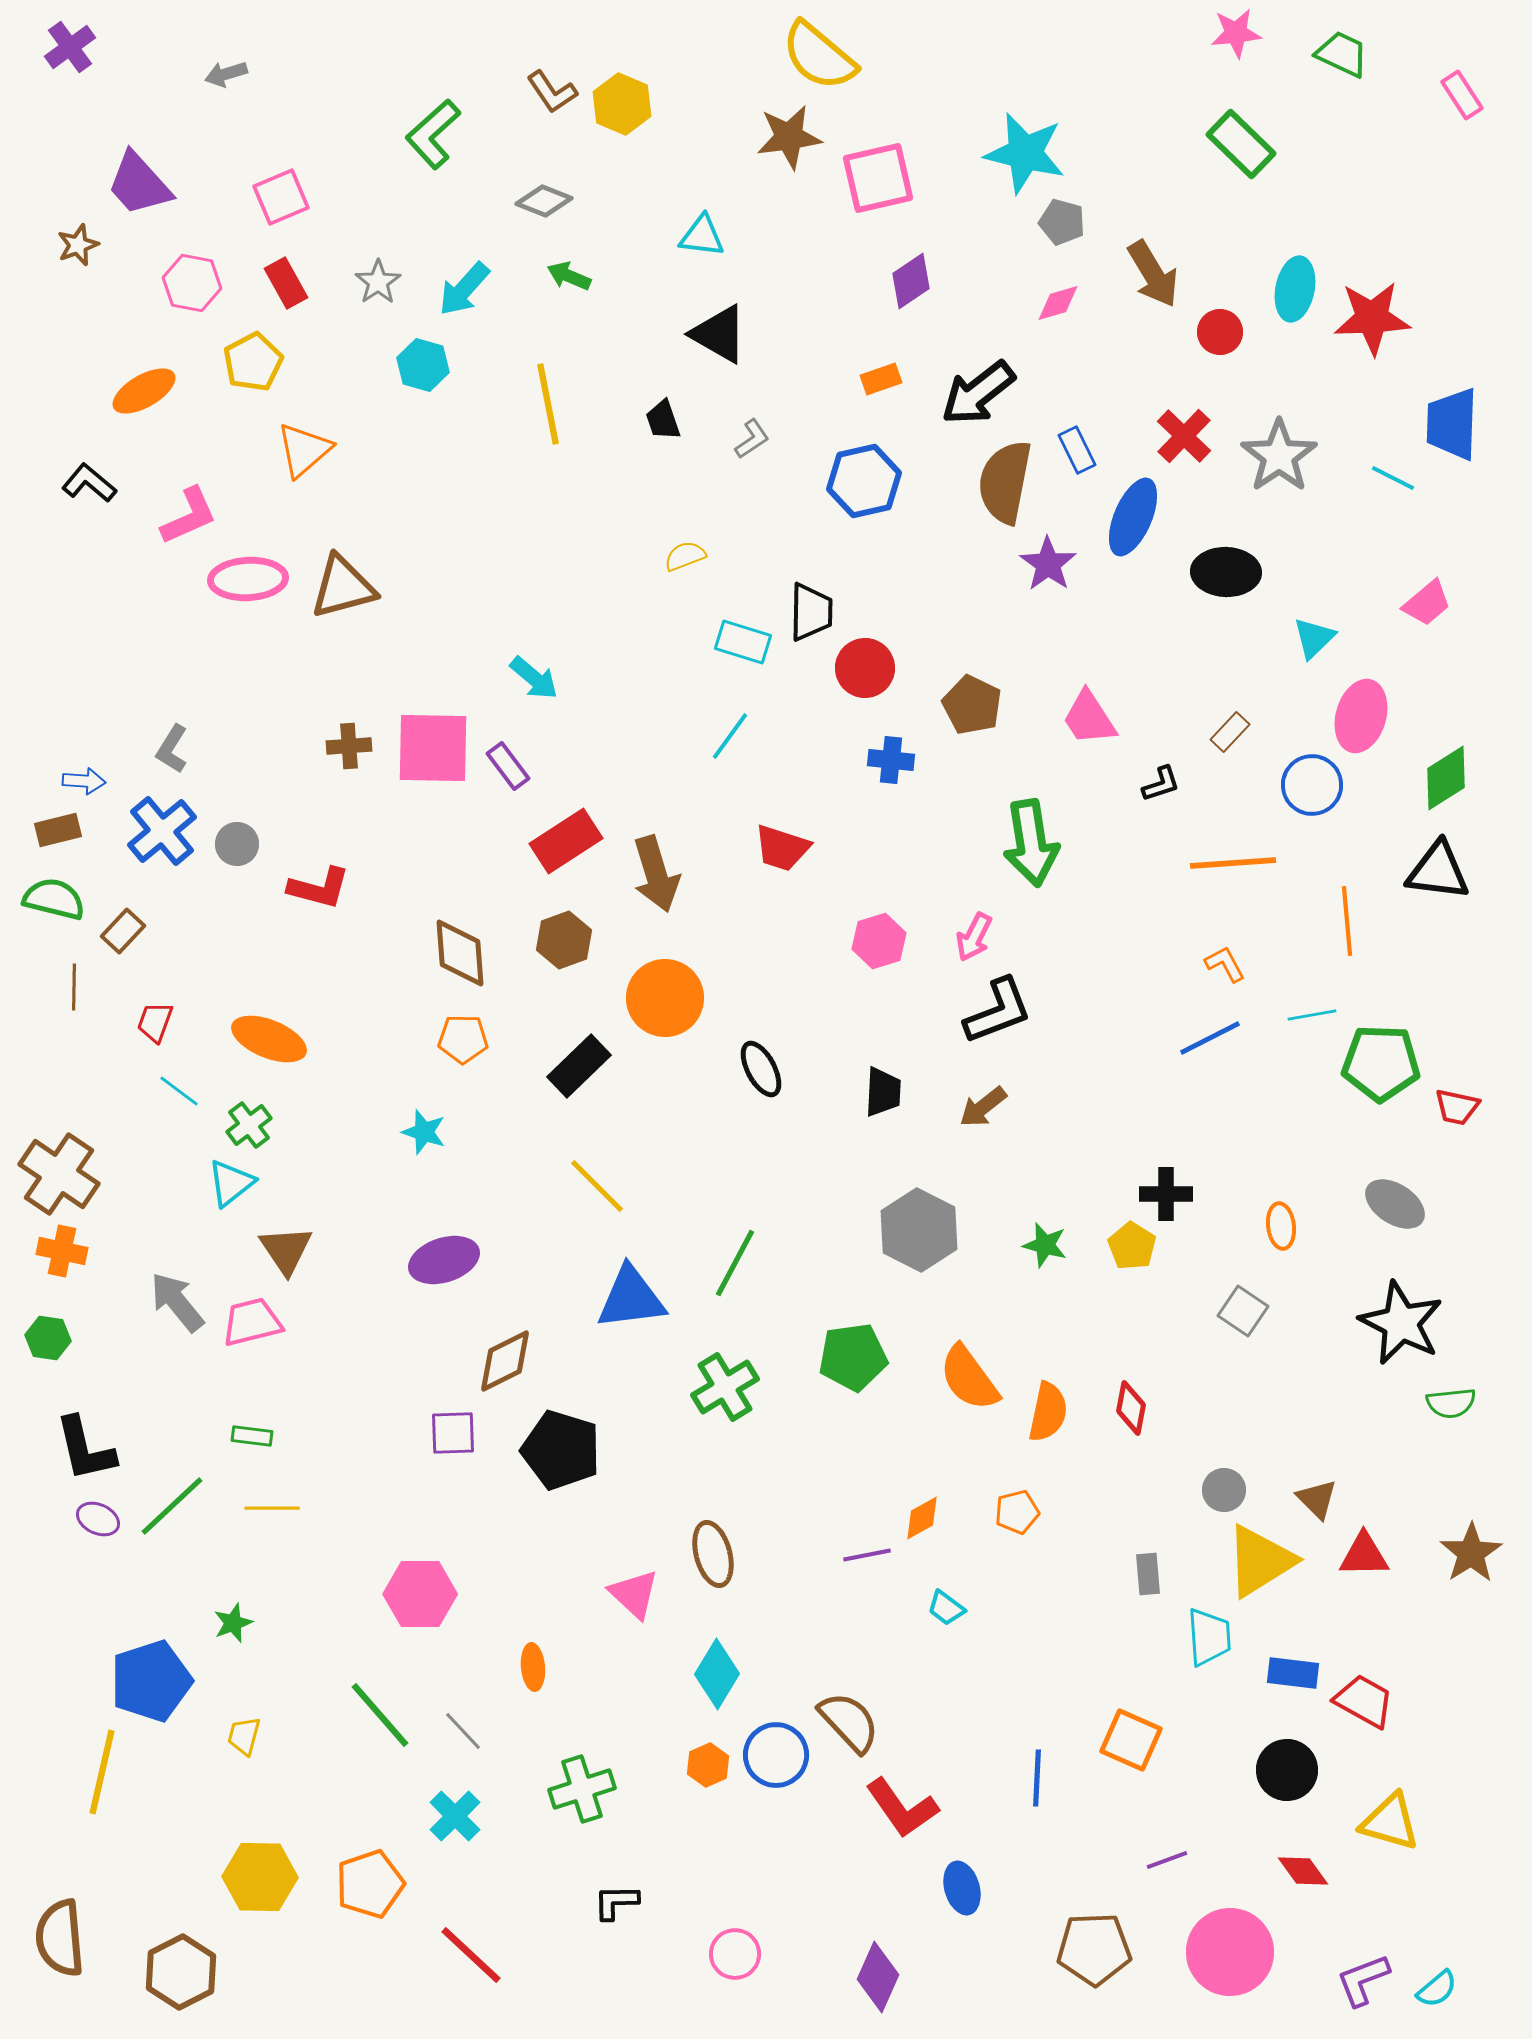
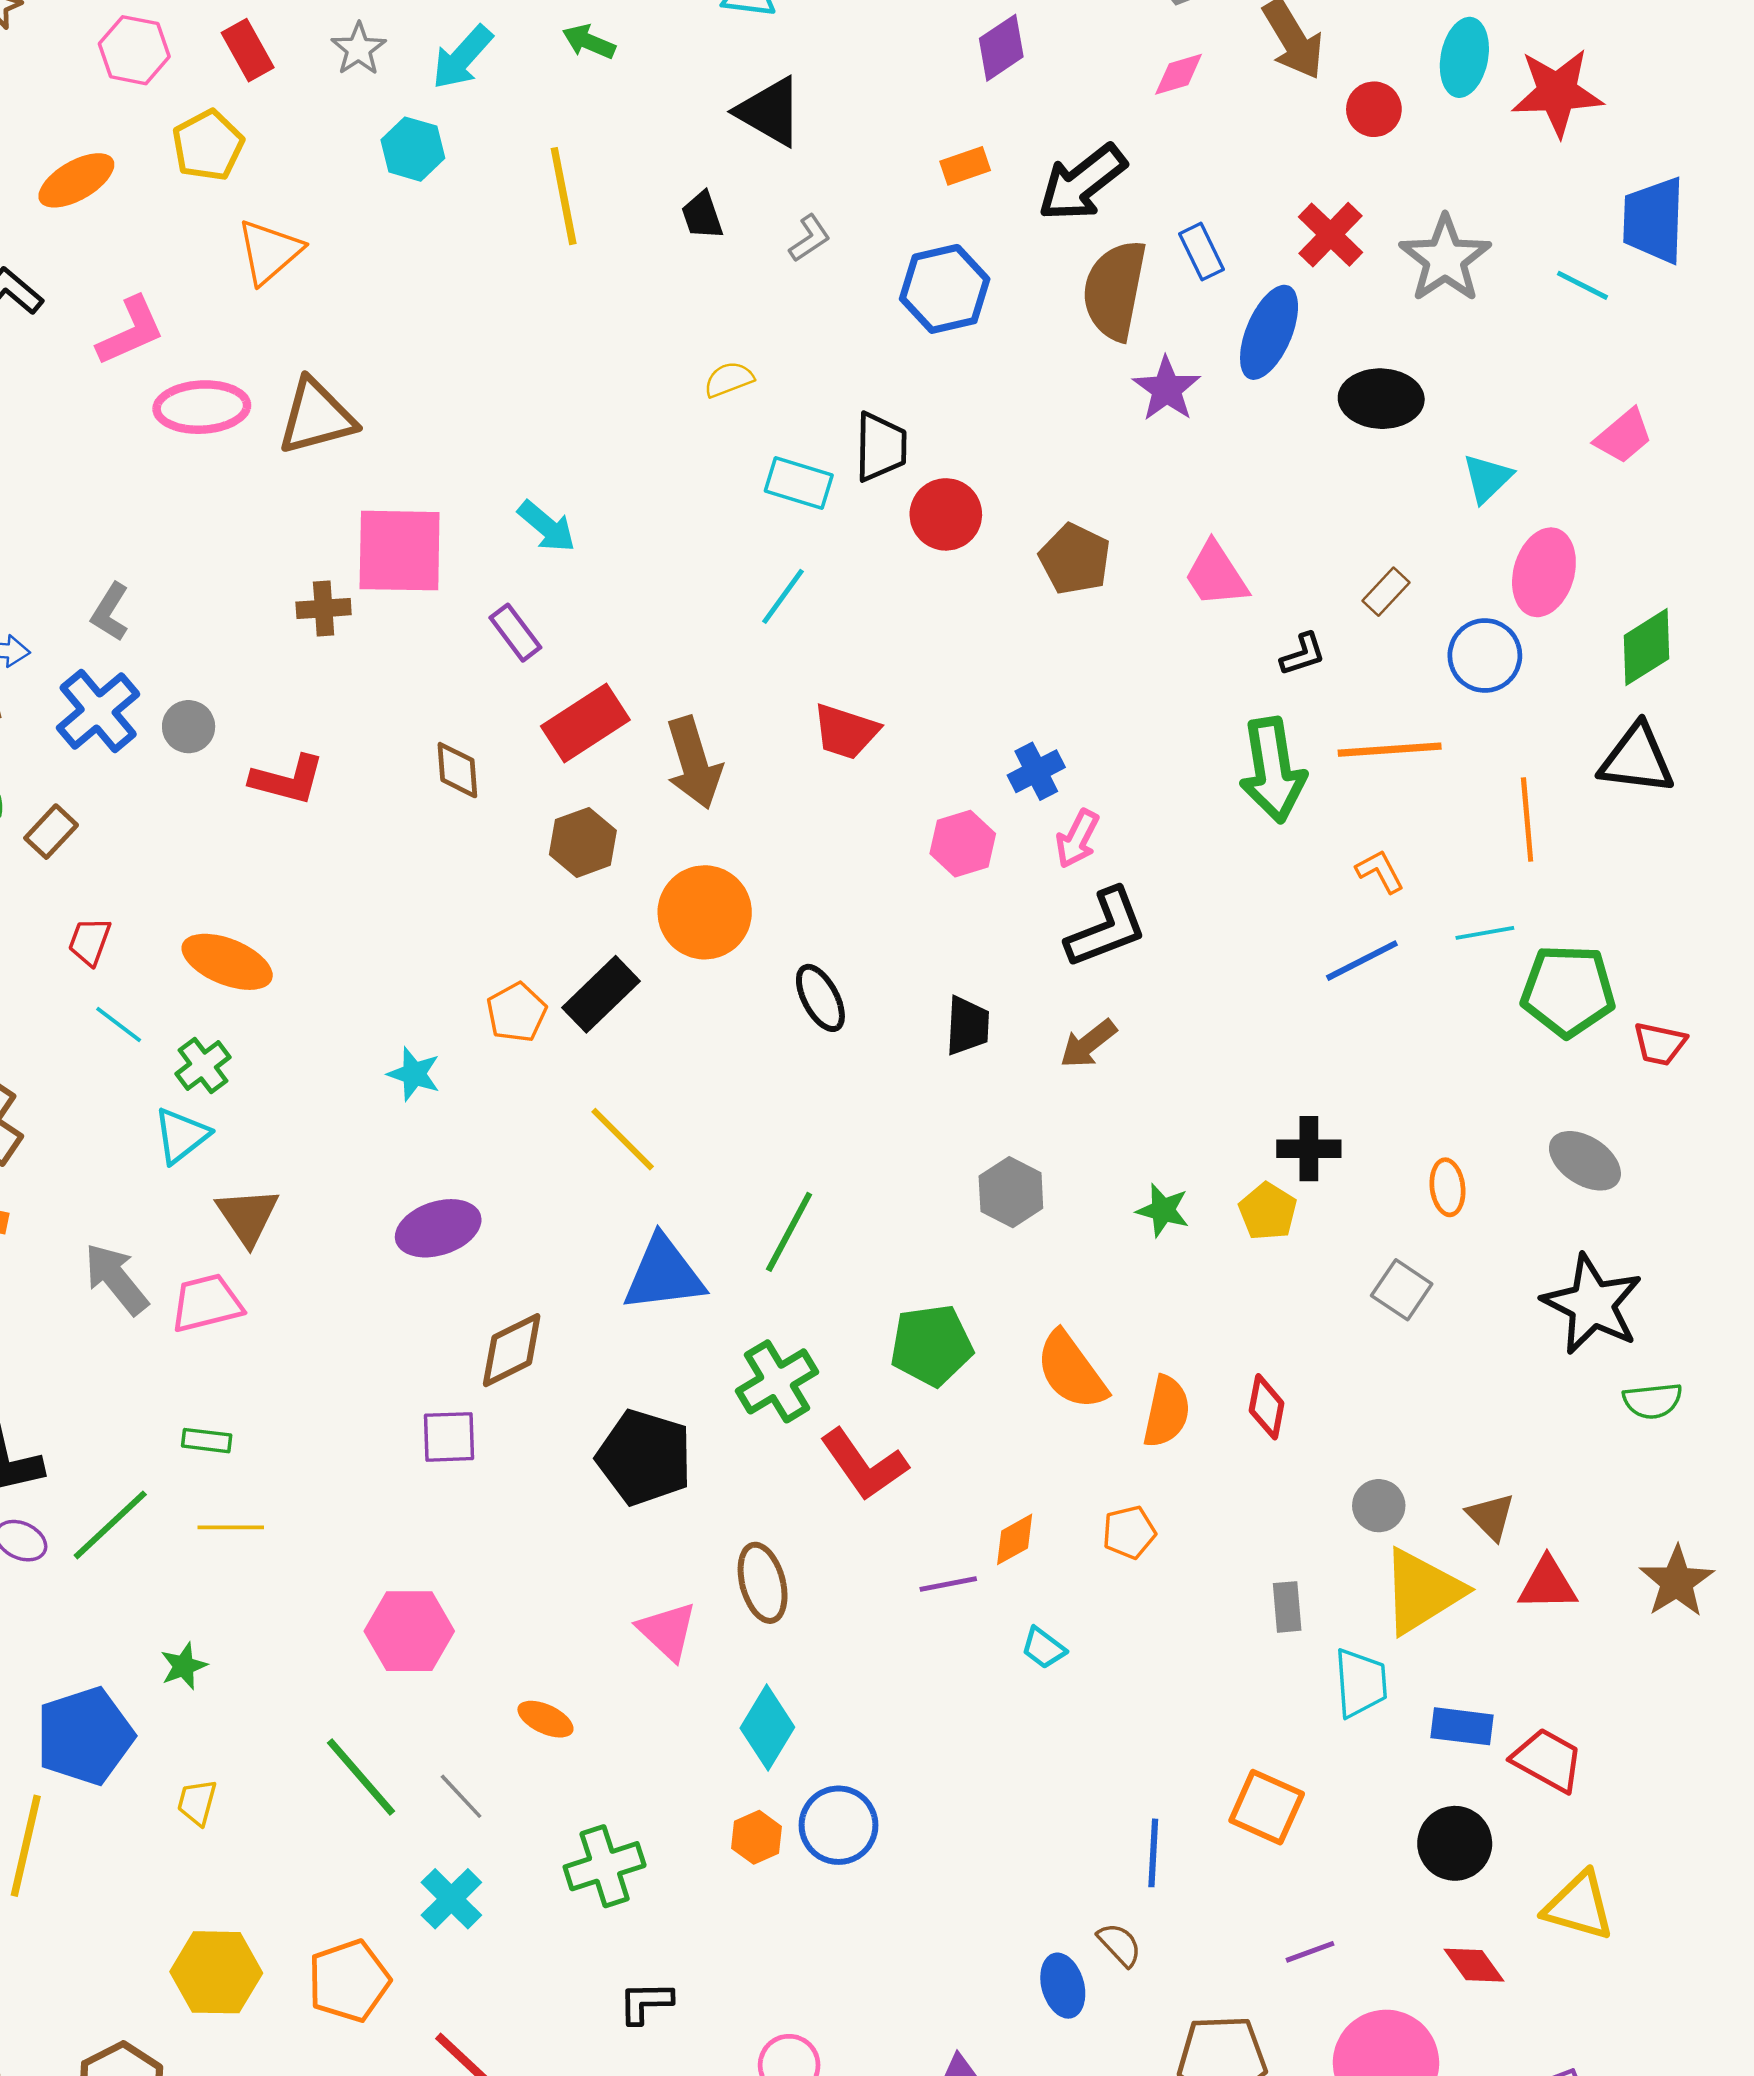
pink square: (433, 748) -> (400, 551), moved
blue cross: (891, 760) -> (1036, 771), moved, turned -33
green arrow: (1031, 843) -> (1273, 770), moved
brown diamond: (460, 953) -> (457, 770), moved, size x0.7
orange pentagon: (463, 1039) -> (517, 1012), moved, turned -30
gray hexagon: (919, 1230) -> (1011, 1192), size x0.7
black pentagon: (561, 1450) -> (644, 1457), moved
orange ellipse: (533, 1667) -> (545, 1719), turned -60
brown semicircle: (849, 1722) -> (1119, 1945), moved, size x0.6
red L-shape: (902, 1808) -> (864, 1465), moved

